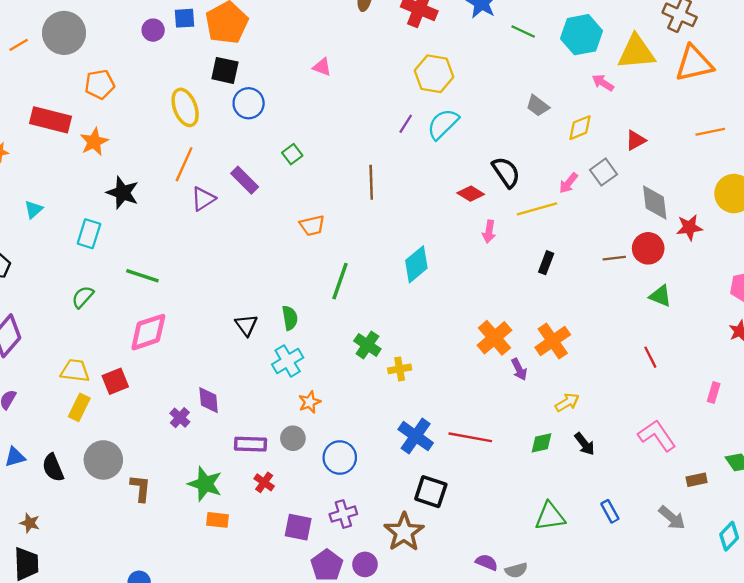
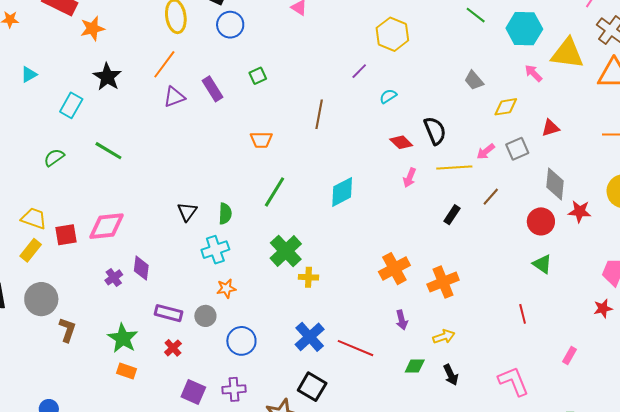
cyan semicircle: (443, 124) -> (388, 96), moved, size x0.6
brown line: (614, 258) -> (491, 197), moved, turned -54
pink diamond: (148, 332) -> (106, 226), moved
green cross: (367, 345) -> (286, 251), size x1.4
purple arrow: (519, 369) -> (402, 320), moved

